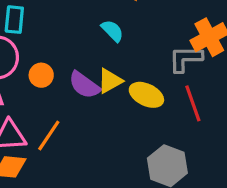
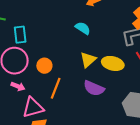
purple semicircle: (84, 85) -> (94, 88), moved
orange line: (49, 136) -> (56, 88), moved

